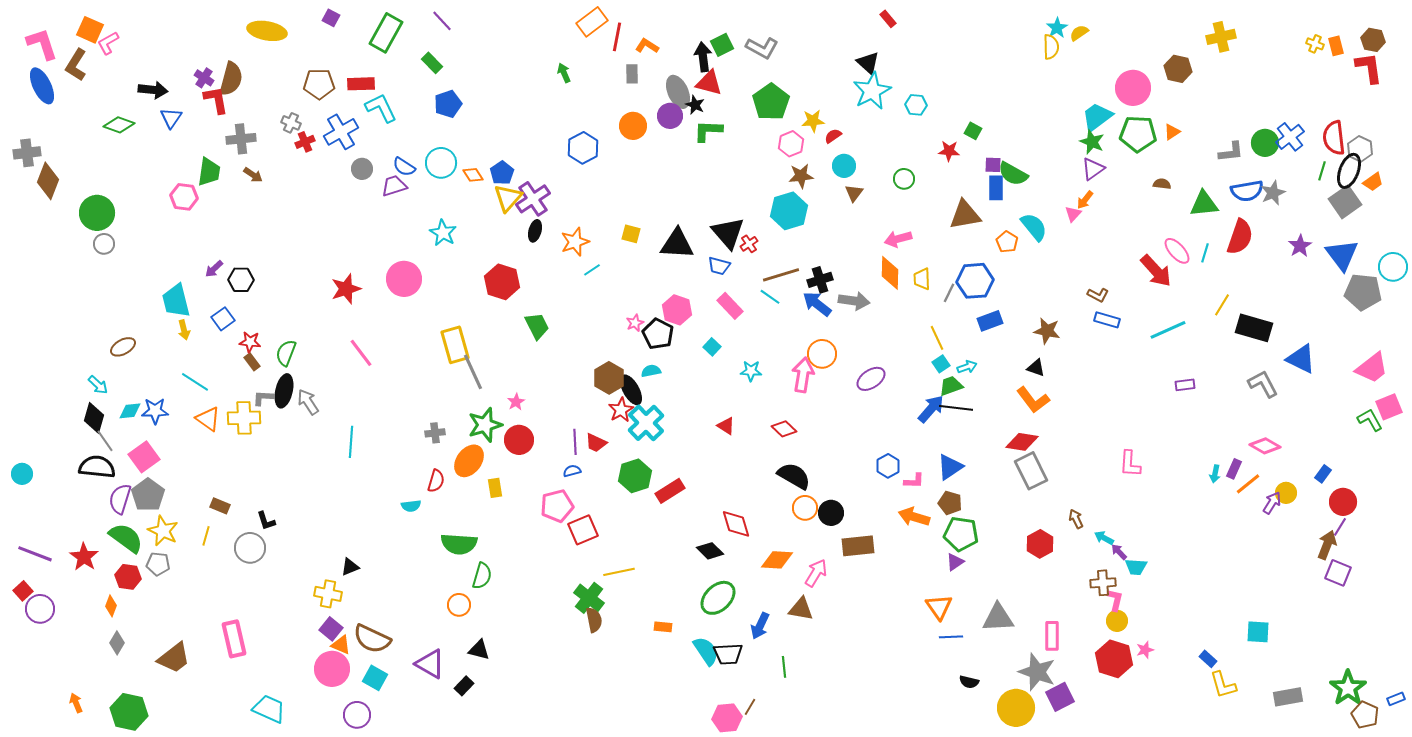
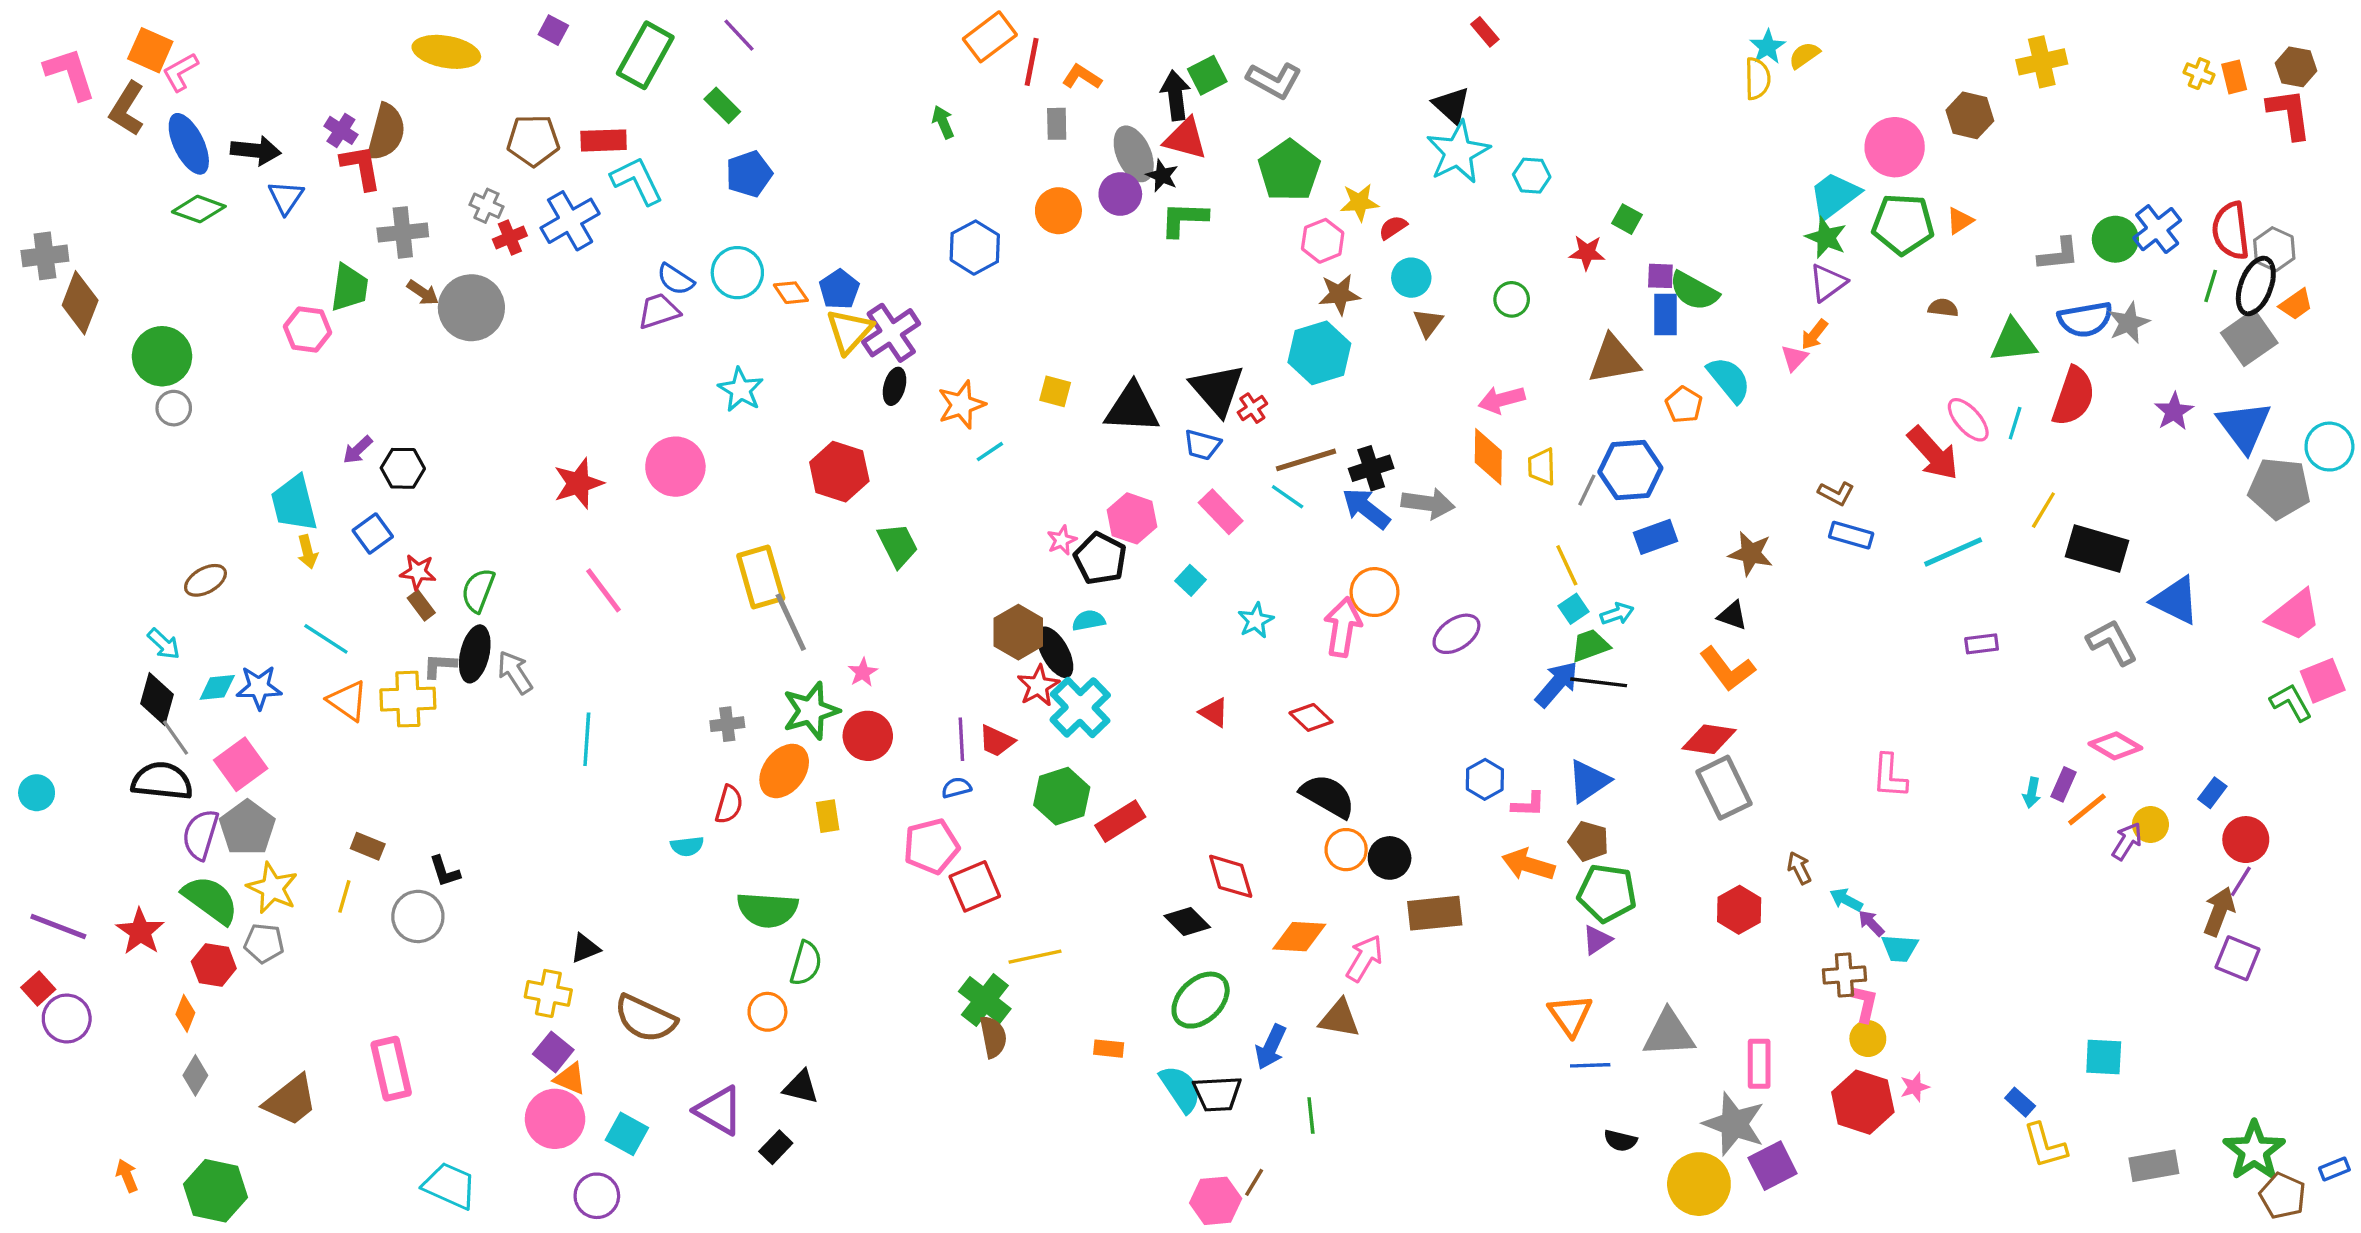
blue ellipse: (42, 86) -> (189, 144), moved
gray circle: (362, 169) -> (471, 308), moved, size x1.8
cyan star: (751, 371) -> (1256, 620), turned -30
brown semicircle: (372, 639) -> (645, 1018), moved

